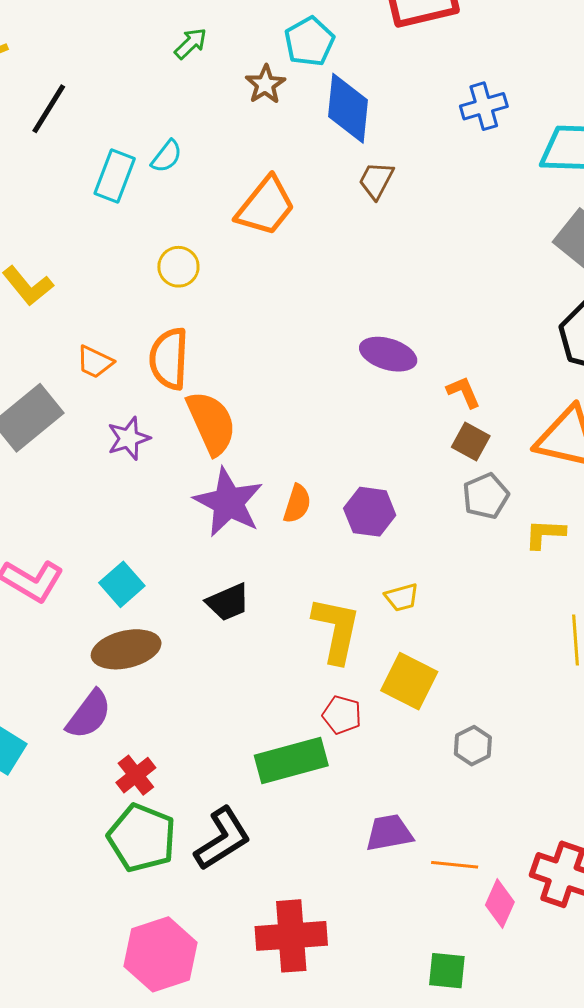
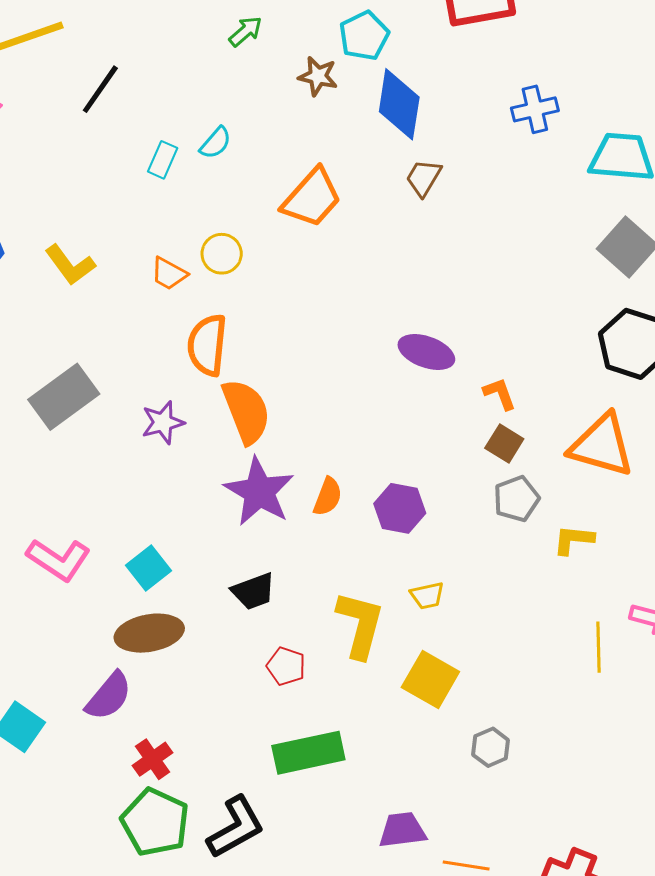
brown star: (265, 84) -> (318, 76), turned -30
cyan rectangle: (115, 176) -> (163, 160), size x0.7
orange trapezoid: (95, 362) -> (169, 274), moved
red pentagon: (342, 715) -> (286, 666), moved

